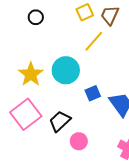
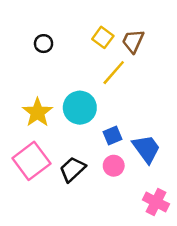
yellow square: (85, 12) -> (103, 37), turned -30
pink circle: (79, 141) -> (114, 166), moved

